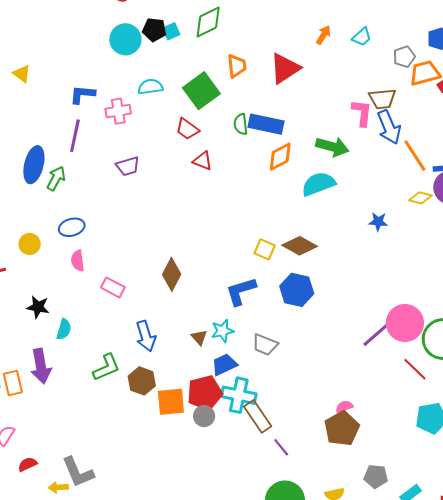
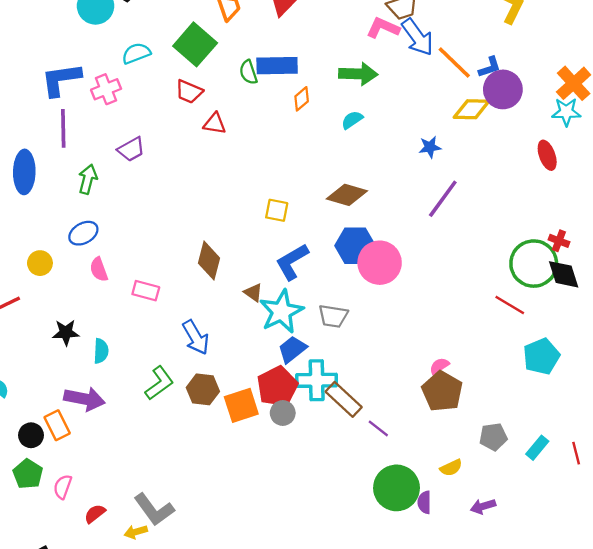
blue L-shape: (82, 94) -> (61, 80), size x1.4
pink L-shape: (362, 113) -> (383, 28), turned -60
orange diamond: (280, 157) -> (302, 99), size x0.7
green arrow: (56, 178) -> (88, 179), moved
cyan semicircle: (318, 184) -> (352, 120), size x0.6
yellow diamond: (420, 198) -> (472, 109), size x1.4
yellow square: (265, 249) -> (277, 210), moved
pink circle: (405, 323) -> (380, 263), moved
cyan star: (222, 331) -> (281, 312), size x1.6
purple line: (378, 333) -> (443, 199), moved
brown triangle: (199, 337) -> (253, 292), moved
purple arrow: (41, 366) -> (84, 399), turned -56

